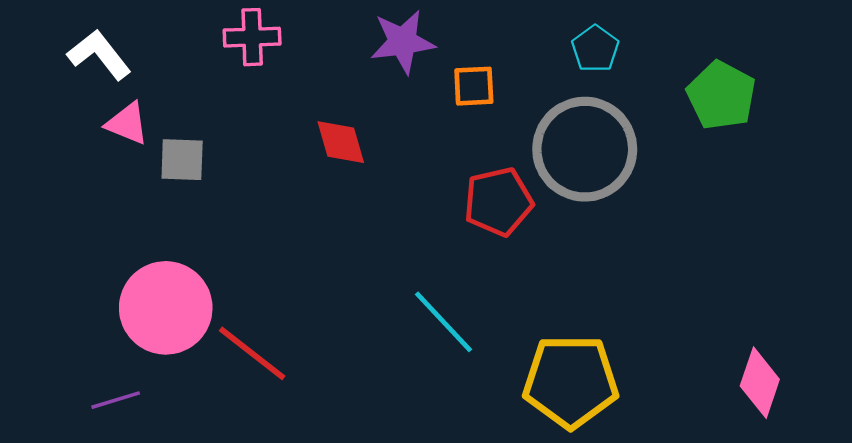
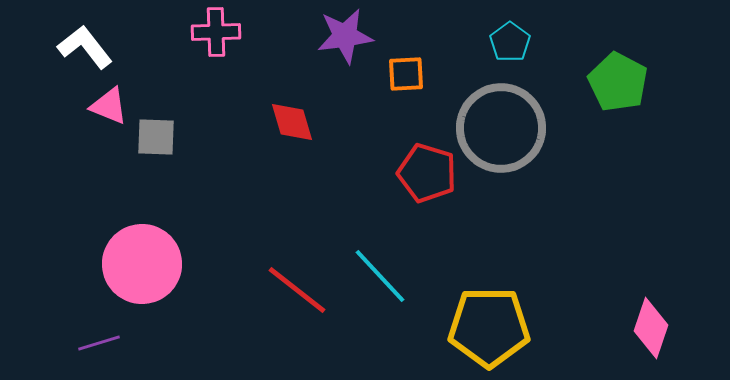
red pentagon: (498, 202) -> (427, 173), turned 30
red line: (252, 353) -> (297, 290), moved

